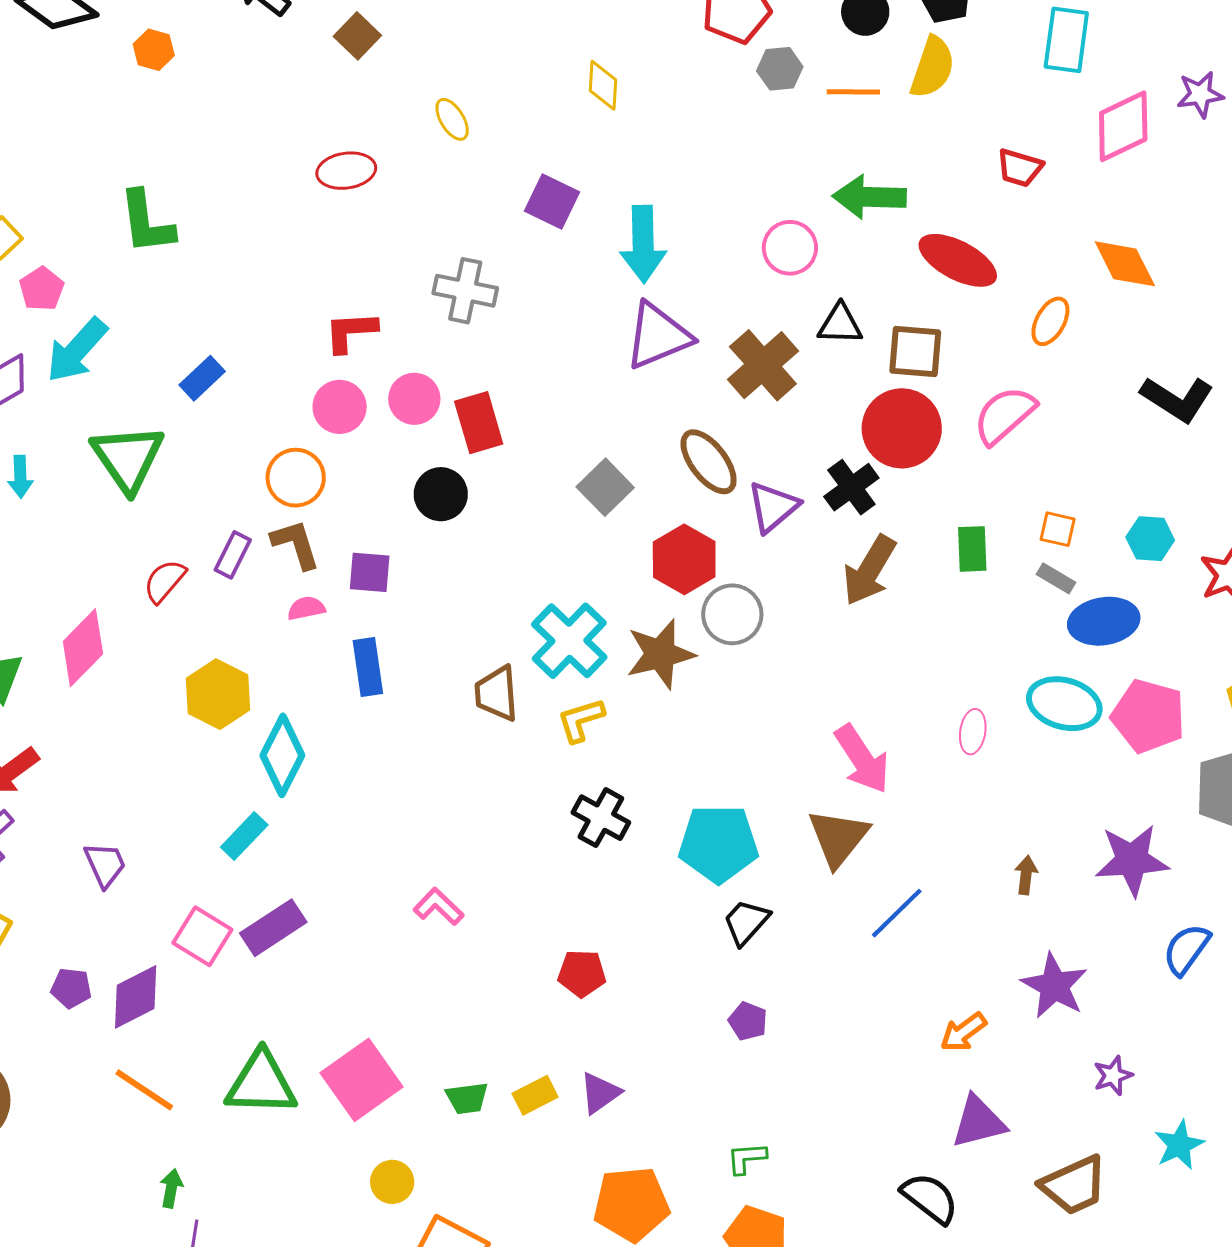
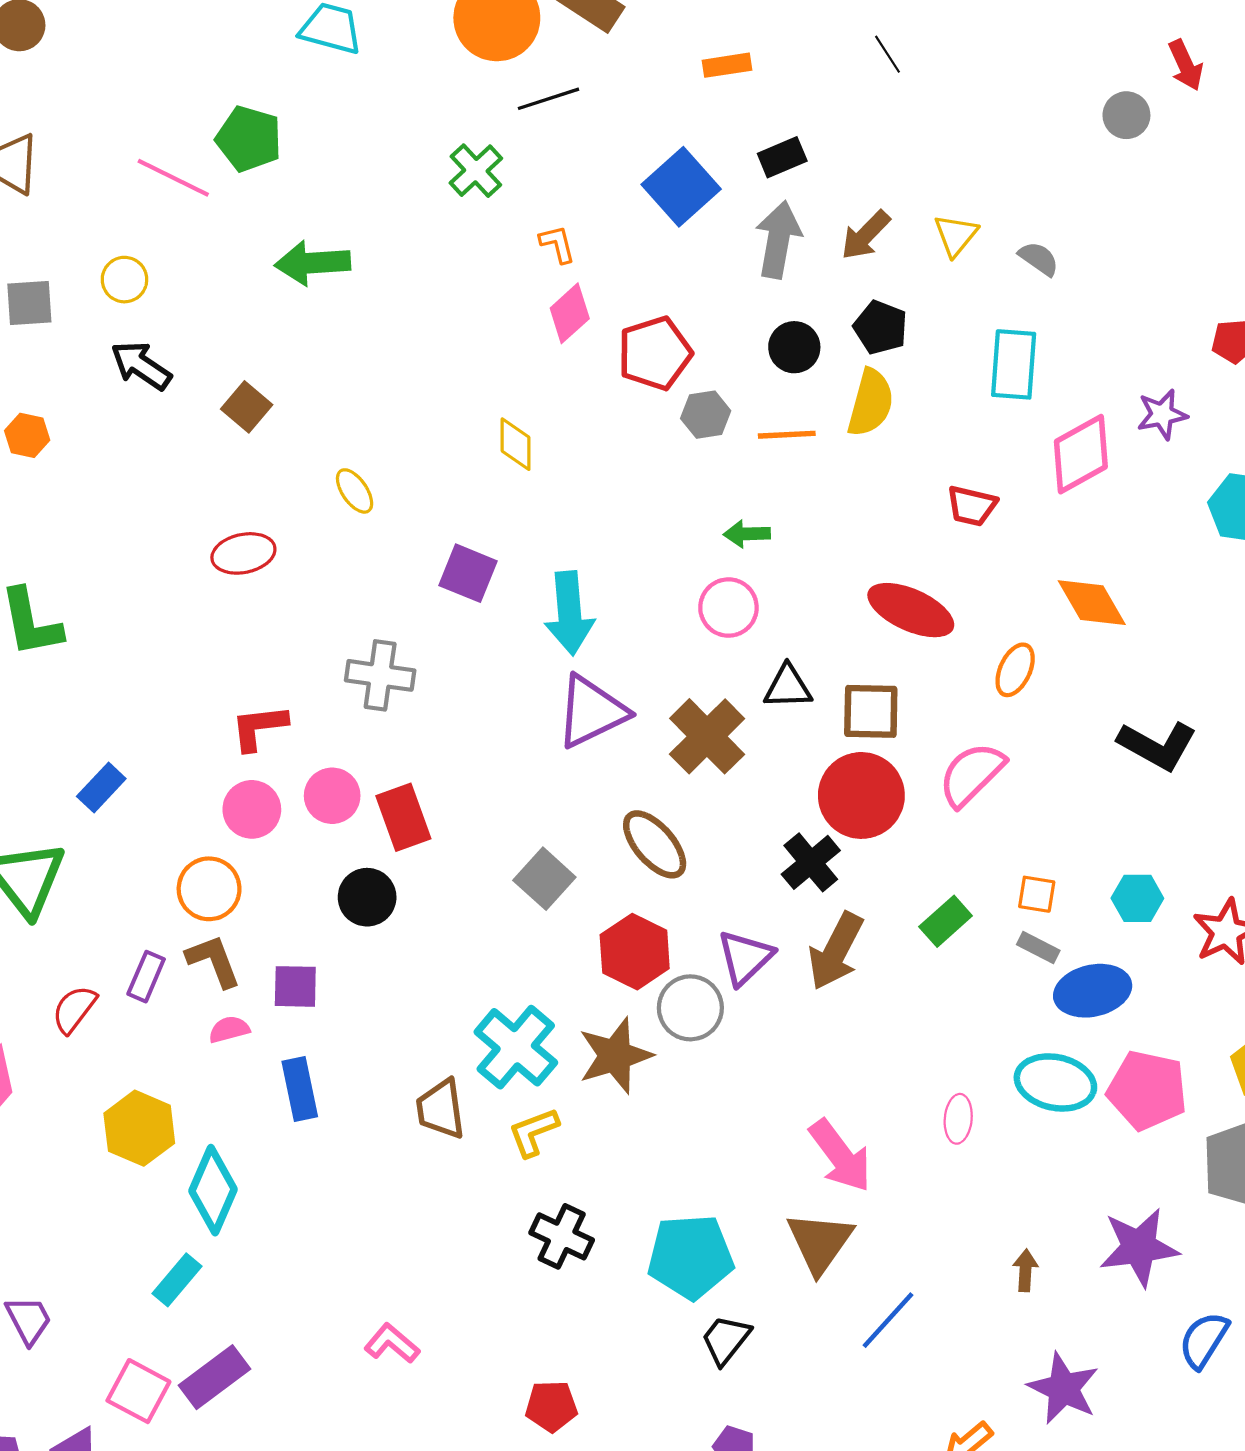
green arrow: (869, 197) -> (747, 534), moved, size x0.6
purple triangle: (773, 507) -> (745, 958), moved
green rectangle: (972, 549) -> (946, 921), turned 54

